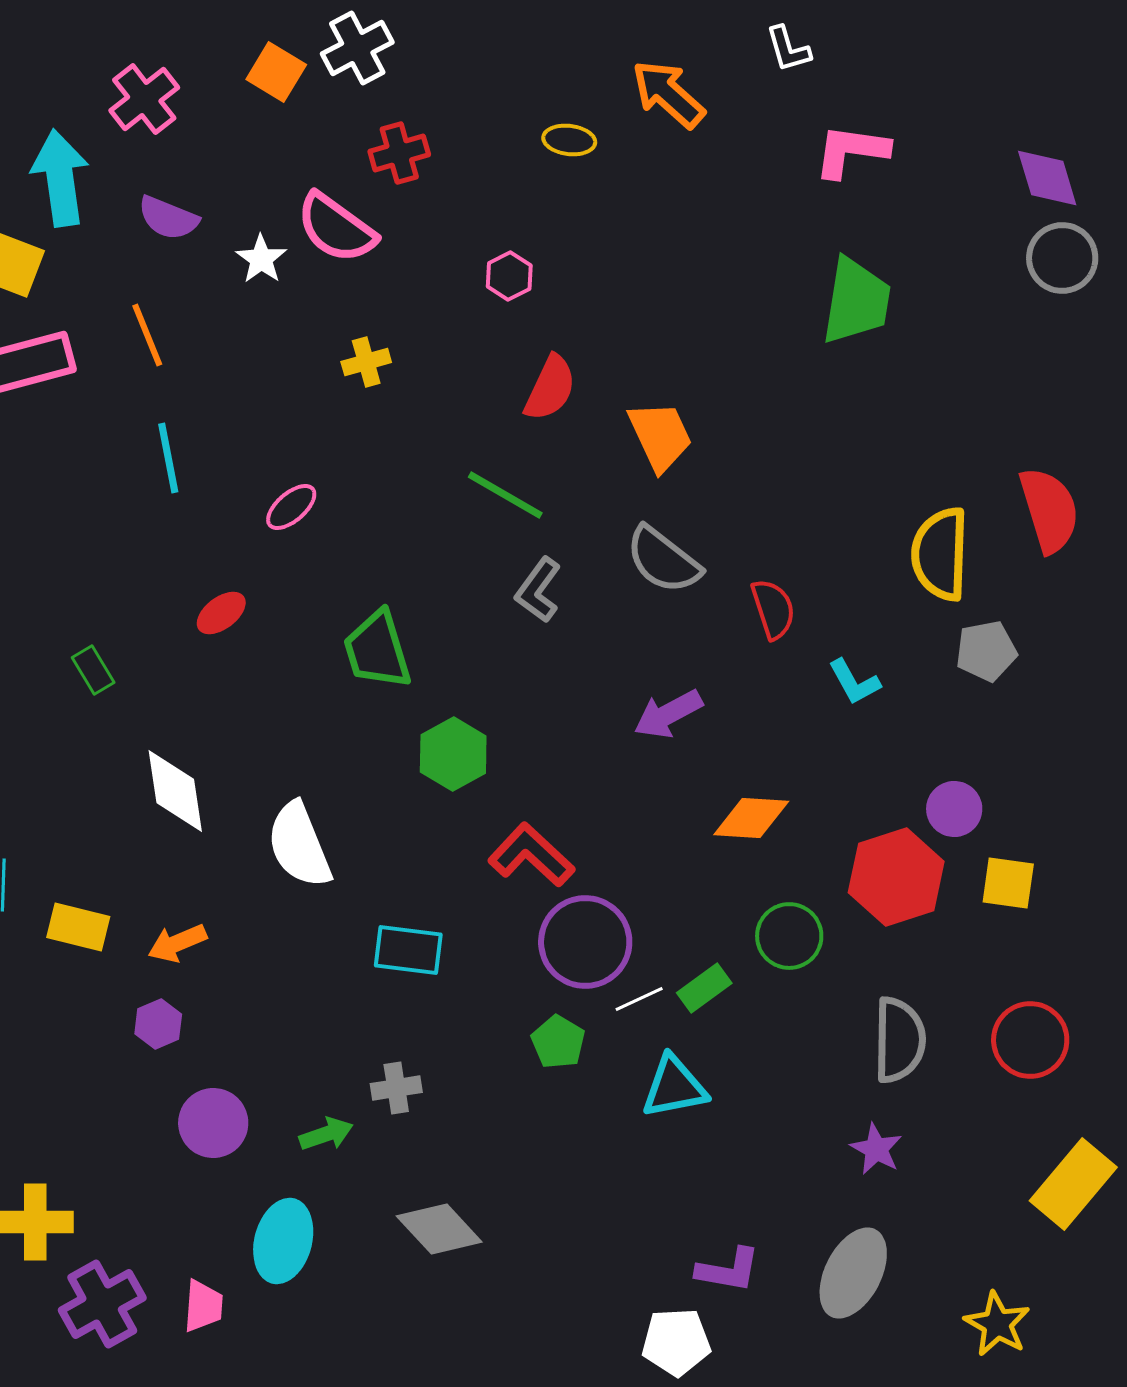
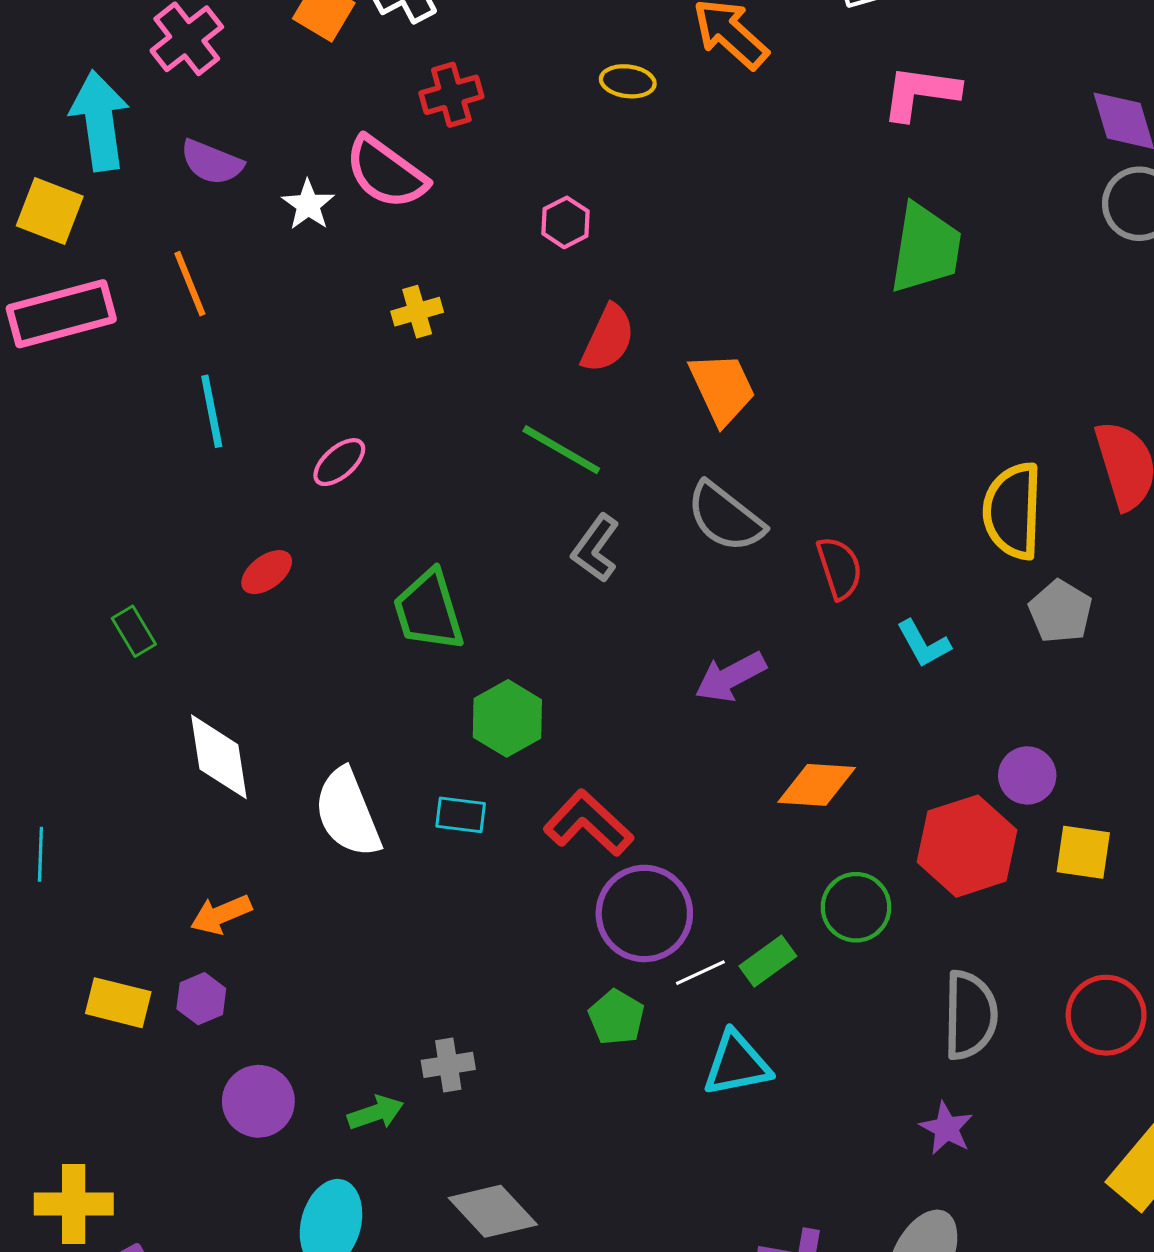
gray pentagon: (986, 651) -> (1060, 612), turned -30
yellow rectangle: (78, 927) -> (118, 1003), moved
cyan rectangle: (408, 950) -> (461, 815), moved, size x0.7

